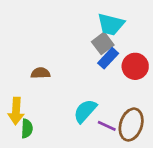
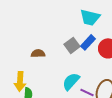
gray square: (103, 43) -> (72, 45), moved

